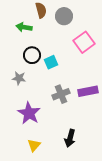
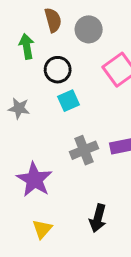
green arrow: (24, 27) -> (27, 46), turned 70
black circle: (32, 55) -> (58, 70), moved
gray star: (19, 78) -> (19, 108), moved

